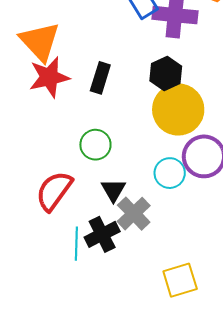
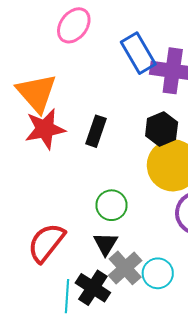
green circle: (95, 145) -> (111, 205), moved
cyan circle: (170, 173) -> (158, 273), moved
black cross: (102, 234) -> (93, 288), turned -32

